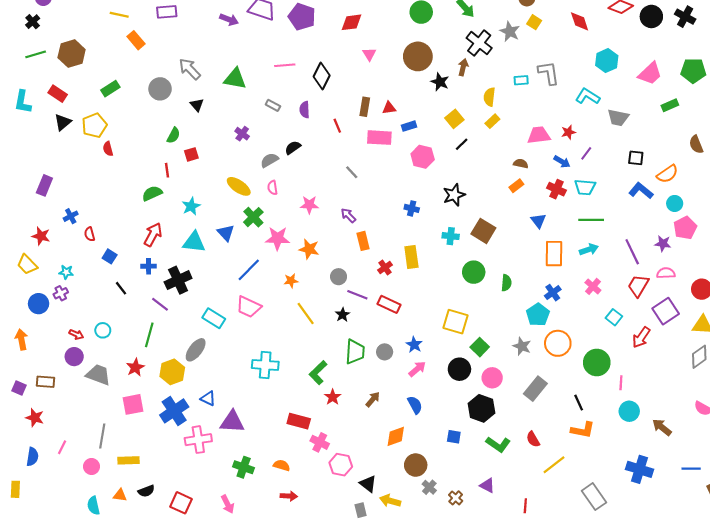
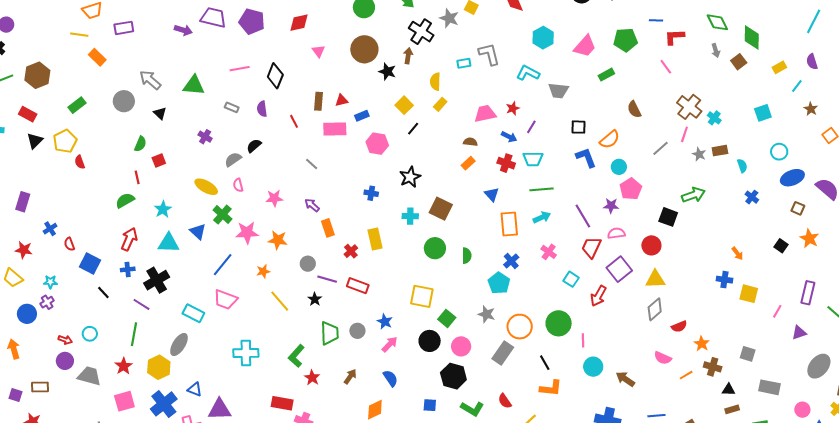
blue L-shape: (641, 191) -> (586, 158), turned 35
blue square: (110, 256) -> (90, 264), size x1.5
orange circle: (558, 343) -> (520, 327), moved

